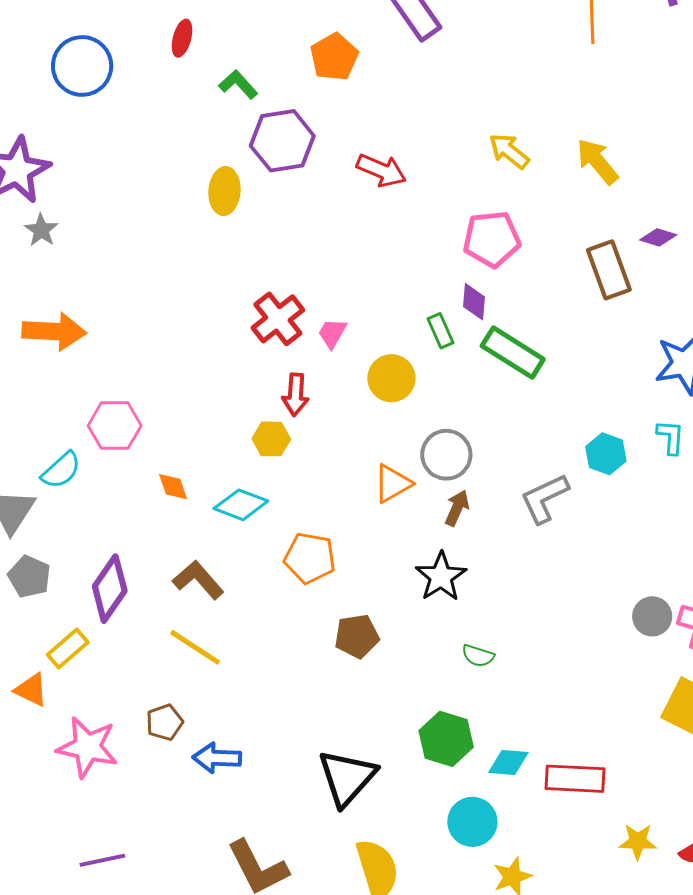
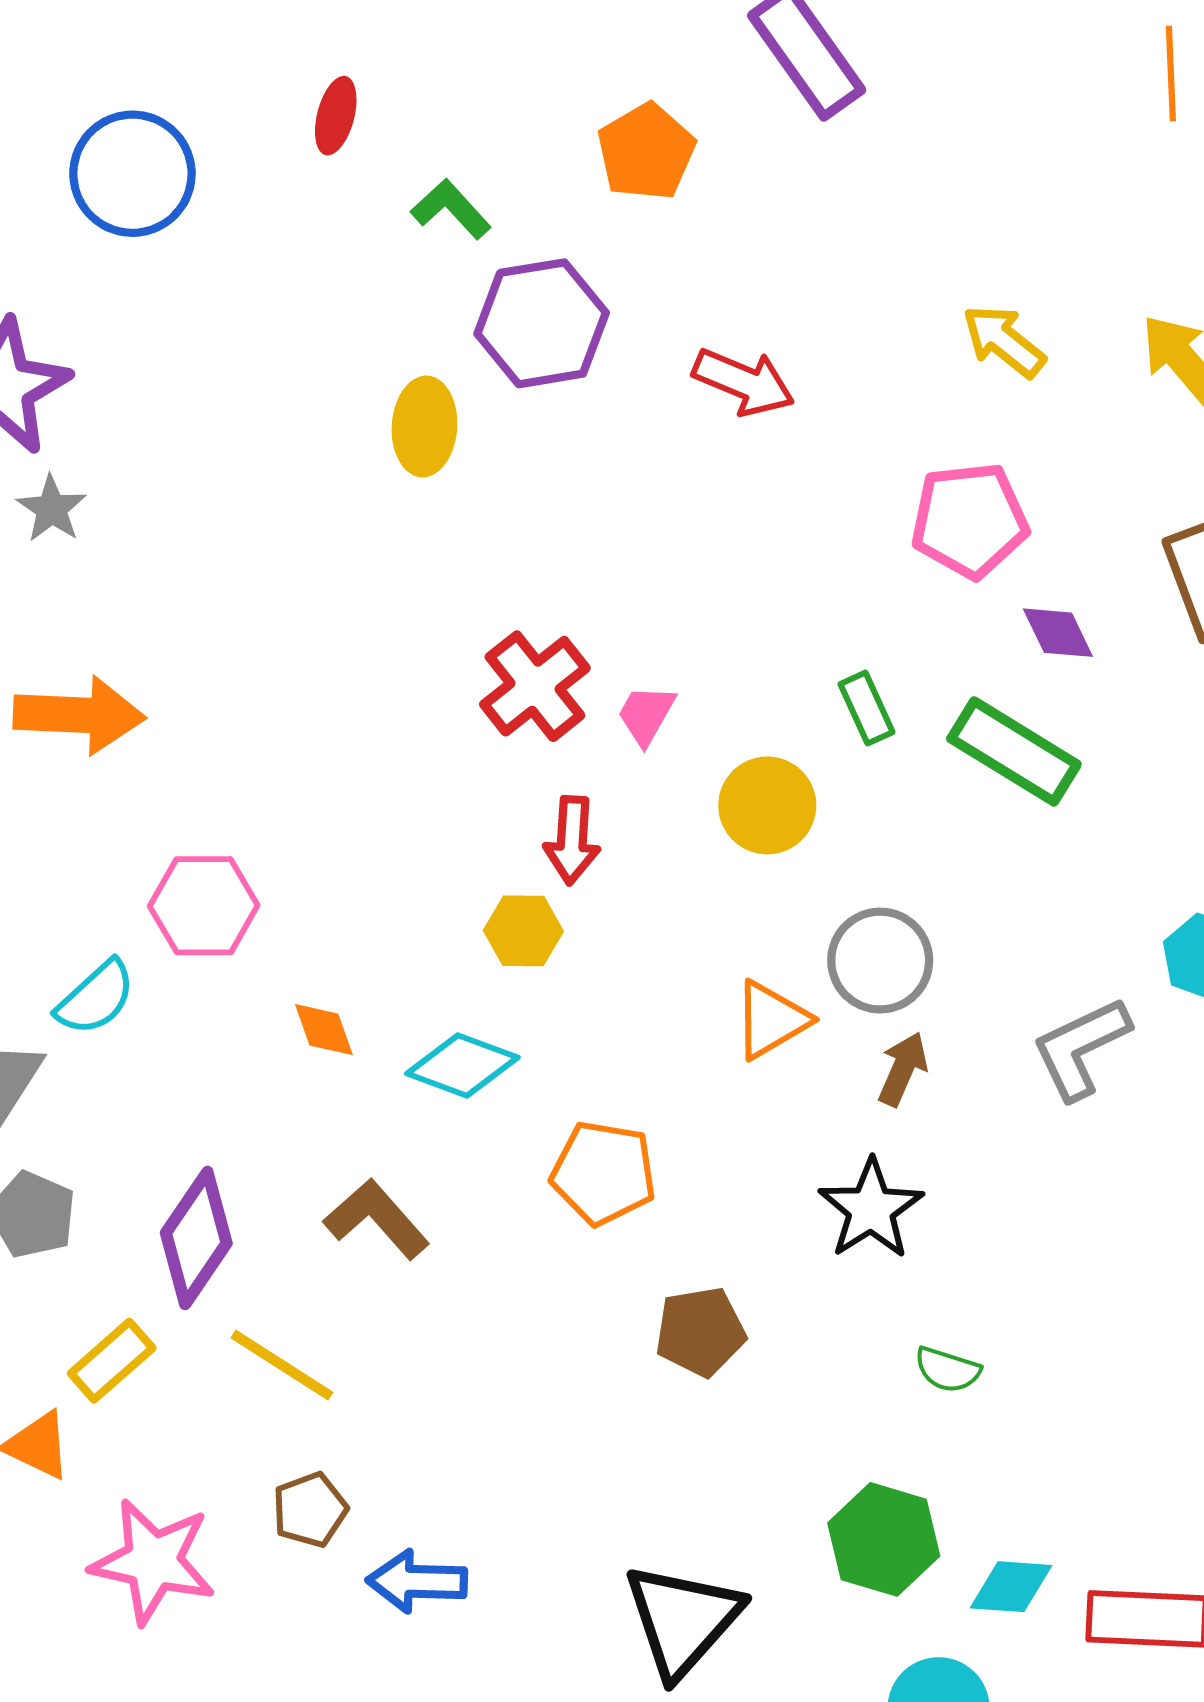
purple diamond: (474, 302) -> (1058, 633), moved, turned -30
yellow line: (195, 647) -> (282, 1365), moved

